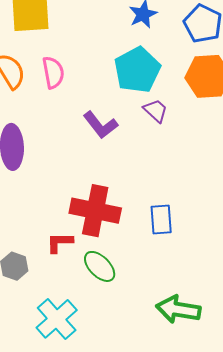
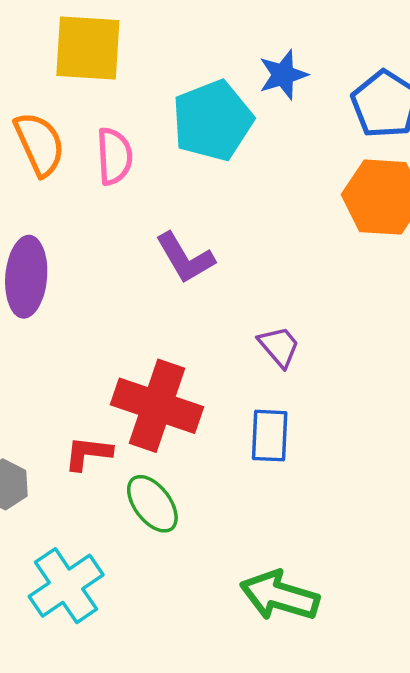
cyan pentagon: (137, 70) -> (213, 121), moved
purple trapezoid: (156, 111) -> (279, 347), moved

